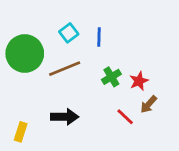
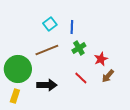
green circle: (25, 53) -> (18, 69), moved
green cross: (111, 77) -> (79, 48), moved
red line: (125, 117) -> (81, 78), moved

